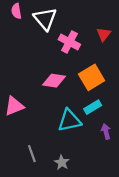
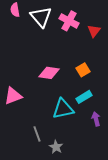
pink cross: (69, 42) -> (69, 21), moved
orange square: (92, 77) -> (83, 70), size x0.6
gray line: (32, 154) -> (37, 134), moved

